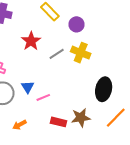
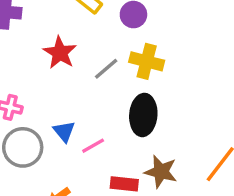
black ellipse: (104, 89) -> (143, 115), moved
brown star: (81, 118) -> (161, 172), turned 30

